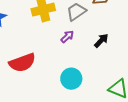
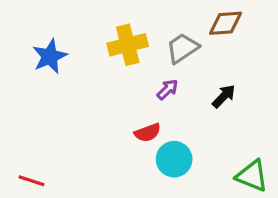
red semicircle: (22, 63) -> (148, 133), moved, size x0.6

